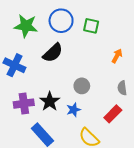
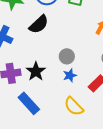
blue star: (73, 110) -> (70, 75), moved

